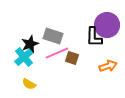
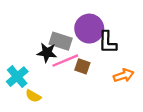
purple circle: (107, 25) -> (89, 29), moved
black star: (30, 44) -> (47, 53), moved, turned 30
cyan cross: (24, 57) -> (17, 77), moved

